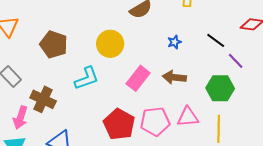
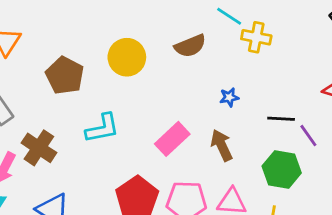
black line: (216, 40) -> (281, 119), moved, turned -42
yellow circle: (110, 44) -> (127, 57), moved
brown arrow: (174, 77) -> (222, 145), turned 50

